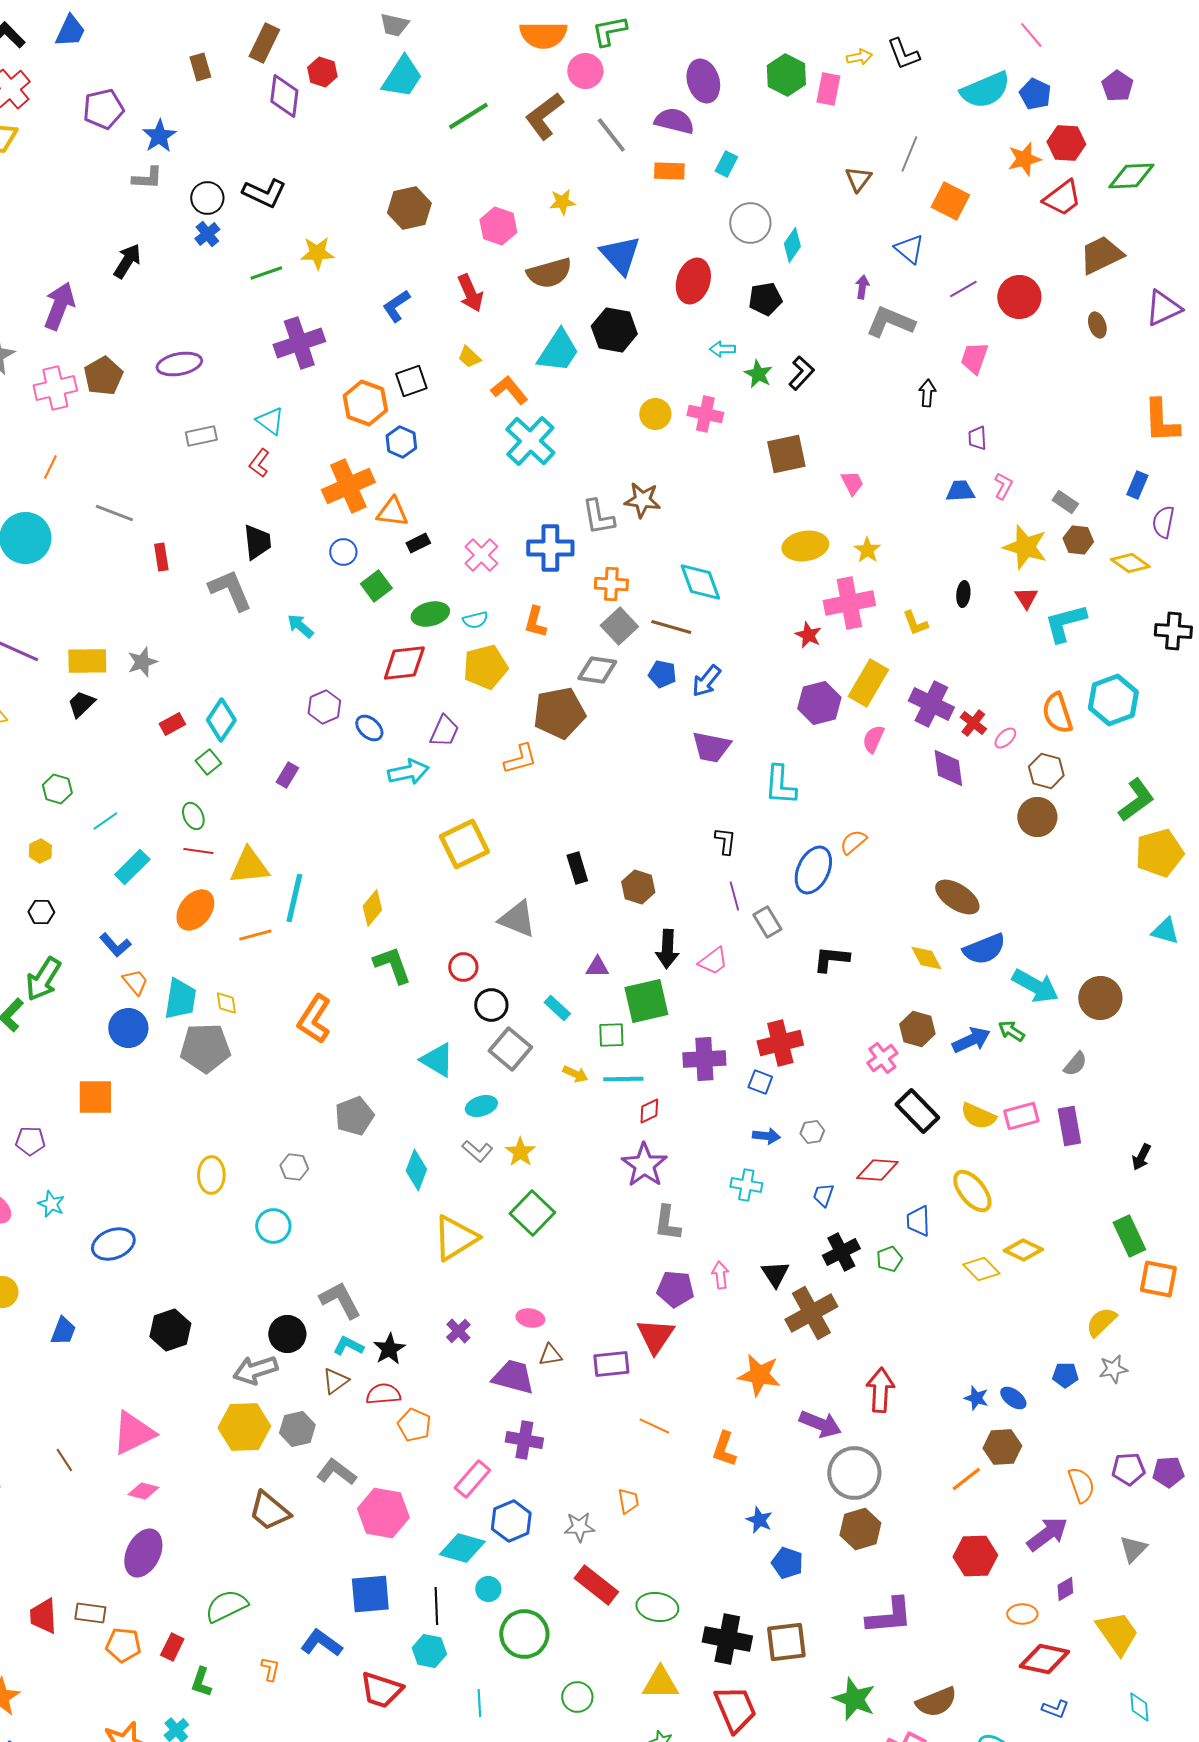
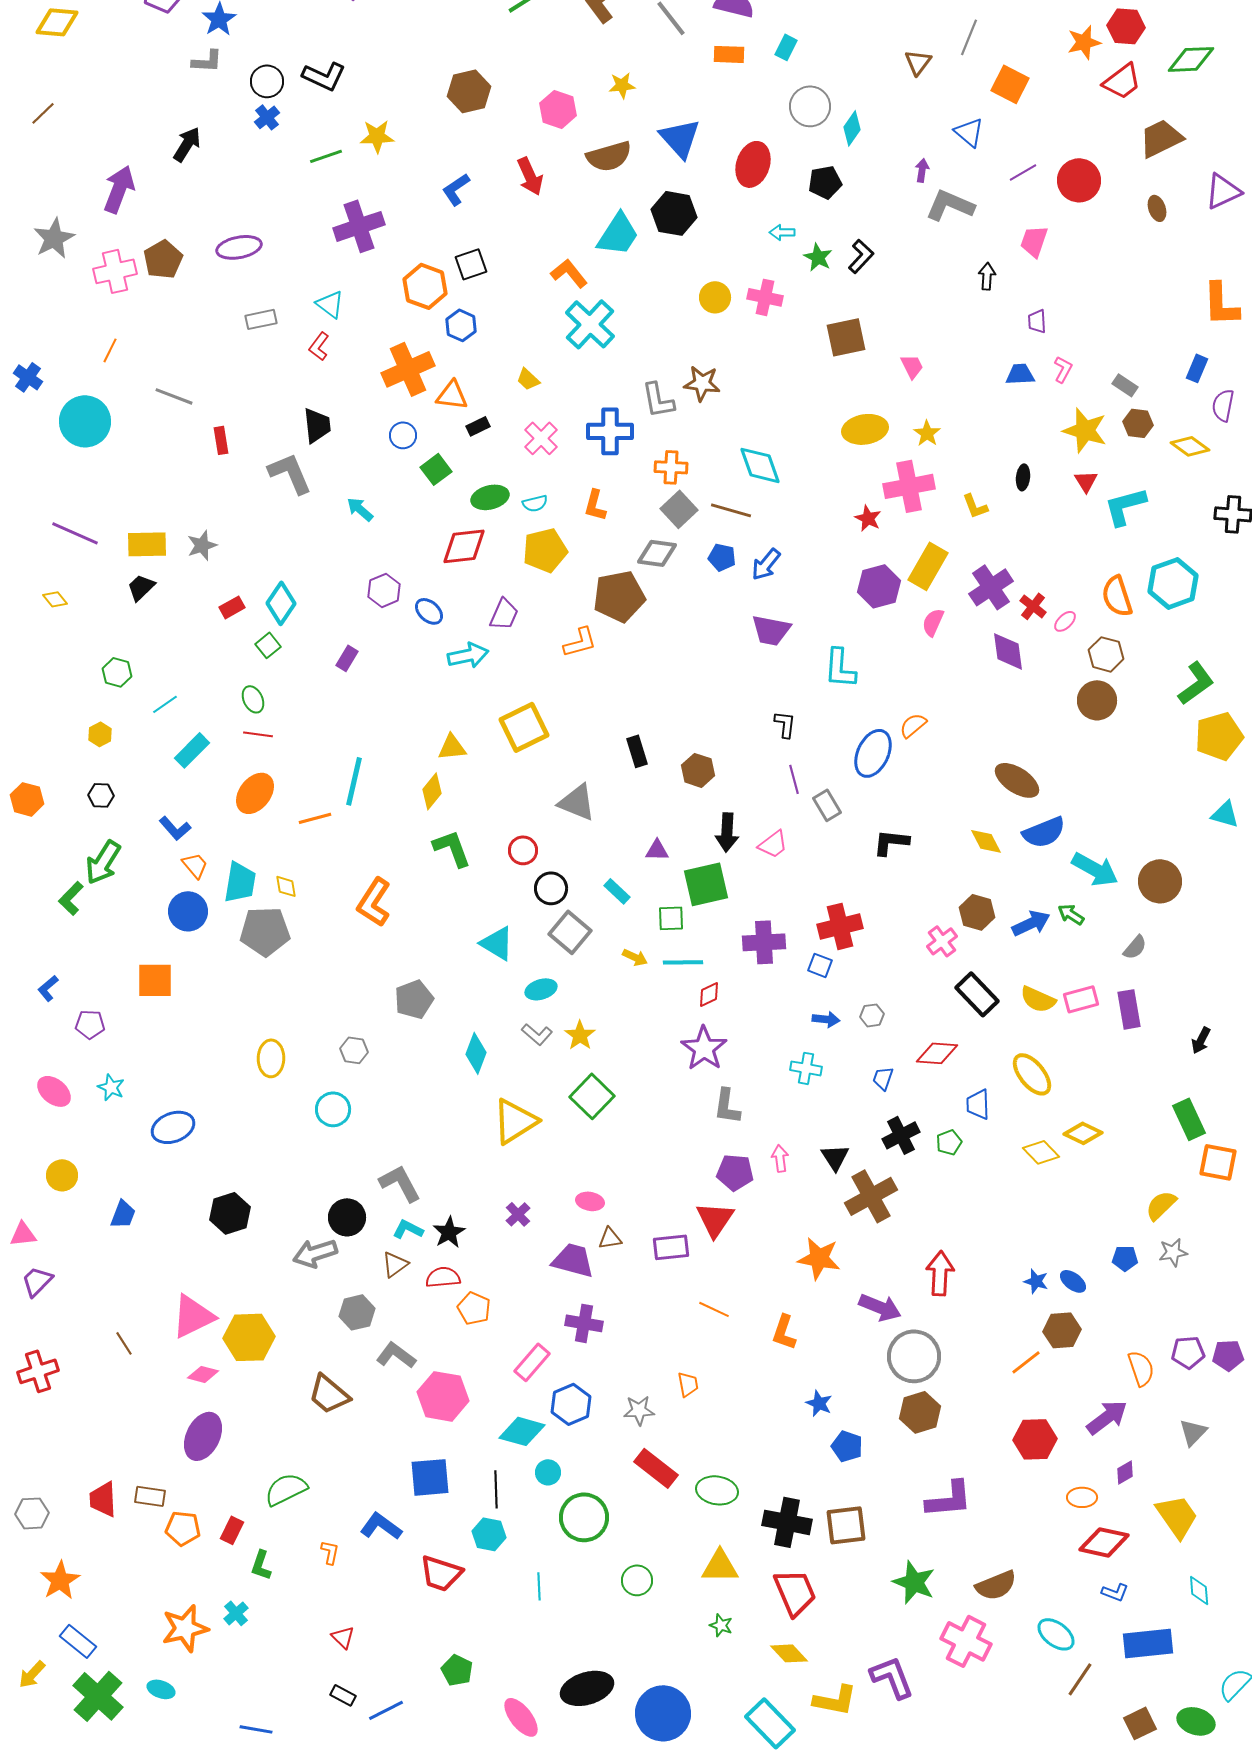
yellow trapezoid: (469, 357) -> (528, 379), moved
purple cross: (931, 704) -> (991, 587), turned 30
yellow triangle: (249, 866) -> (452, 747), moved, size x0.7
yellow hexagon: (244, 1427) -> (249, 1337), moved

